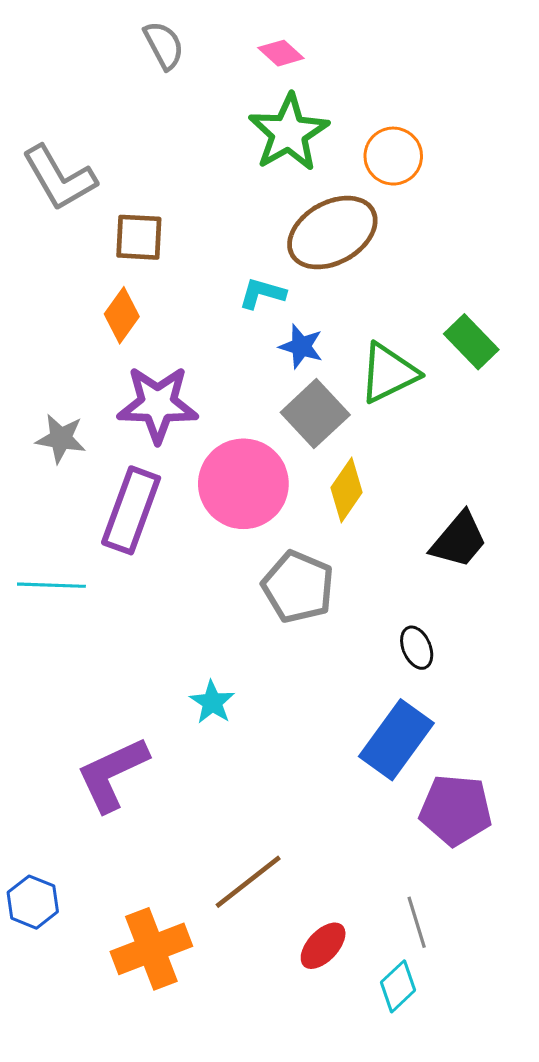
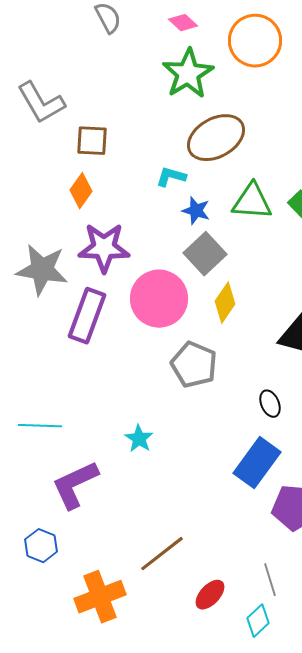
orange circle: (393, 156) -> (255, 41), moved, size x1.4
green triangle: (389, 373) -> (252, 202), moved, turned 30
gray star: (61, 439) -> (42, 270), size x1.6
cyan line: (51, 585) -> (40, 426), moved
blue hexagon: (33, 902) -> (41, 546), moved

